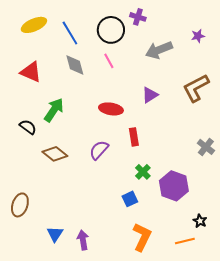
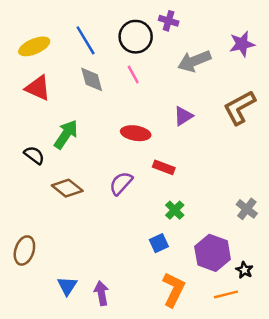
yellow ellipse: (34, 25) -> (34, 46), moved
purple star: (198, 36) -> (242, 44), size x1.5
red rectangle: (134, 137) -> (164, 167), turned -60
gray cross: (206, 147) -> (247, 209), moved
purple hexagon: (174, 186) -> (213, 253), moved

